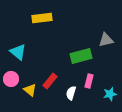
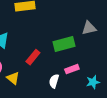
red rectangle: (50, 81) -> (33, 57), moved
pink rectangle: (89, 81) -> (72, 69), turned 56

